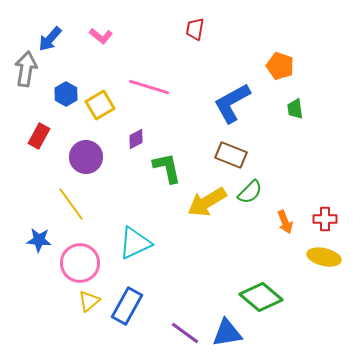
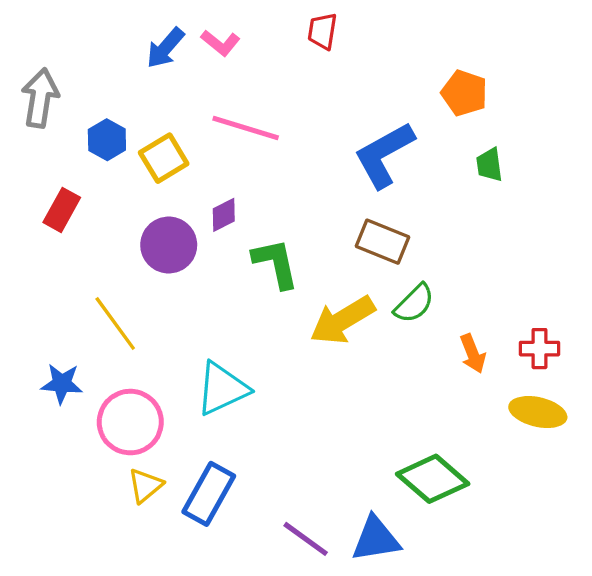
pink L-shape: (101, 36) -> (220, 43), moved
blue arrow: (50, 39) -> (165, 48), moved
purple circle: (86, 157) -> (169, 245), moved

